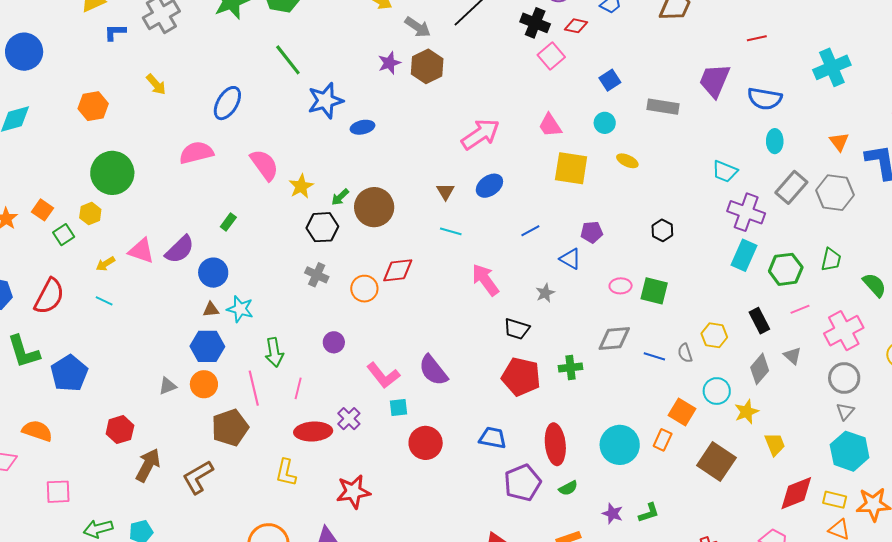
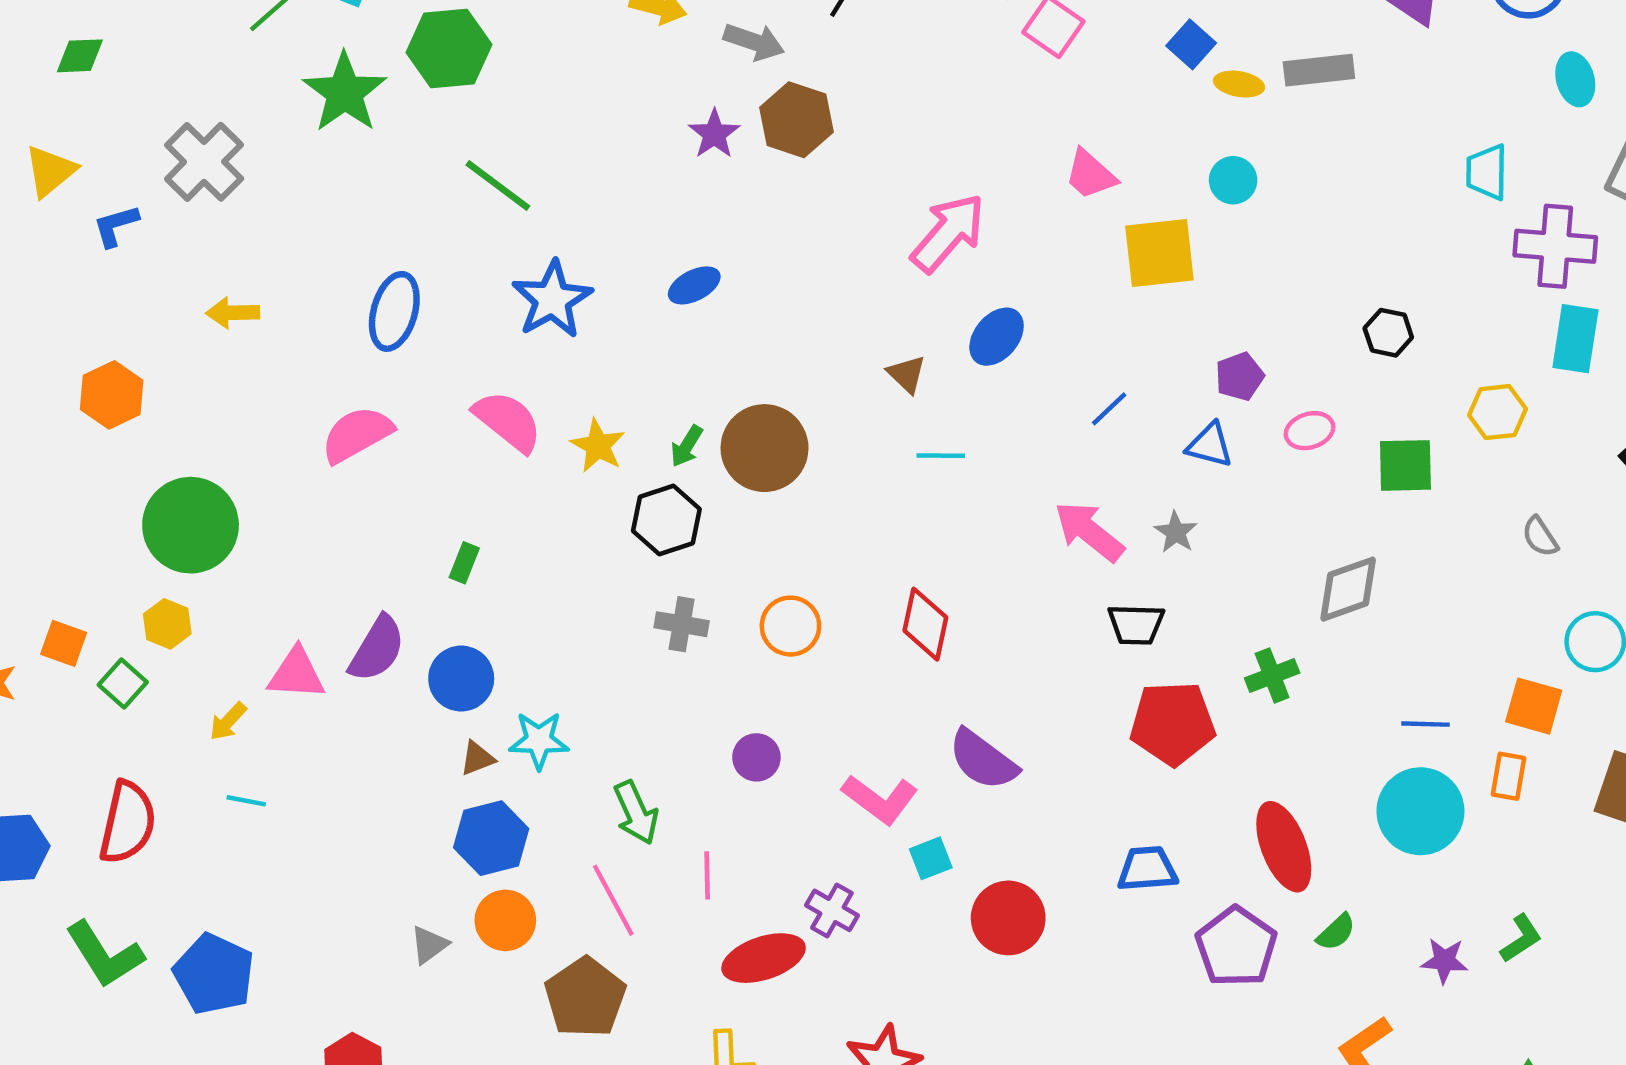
yellow arrow: (156, 84) -> (233, 313), turned 145
blue star: (325, 101) -> (552, 299), moved
cyan circle: (605, 123) -> (1233, 180), moved
yellow ellipse: (627, 161) -> (1239, 84), moved
cyan trapezoid: (725, 171) -> (1487, 172), turned 84
red diamond: (398, 270) -> (925, 624), moved, turned -56
pink arrow: (485, 280) -> (1089, 531), moved
pink ellipse: (621, 286) -> (1310, 431), moved
yellow hexagon: (714, 335) -> (1497, 412), moved
gray semicircle: (685, 353) -> (1540, 537), moved
blue line: (654, 356) -> (1425, 724), moved

